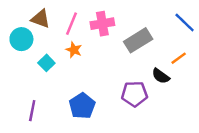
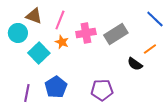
pink cross: (102, 24) -> (86, 33), moved
cyan square: (46, 63) -> (39, 53), size x1.5
purple pentagon: (135, 94) -> (102, 90), moved
blue pentagon: (82, 106) -> (56, 87), moved

